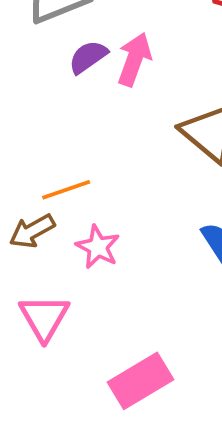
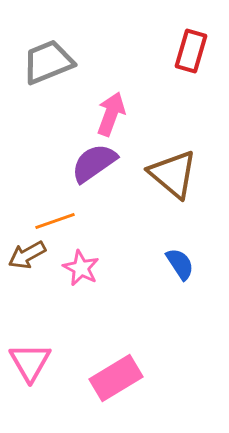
purple semicircle: (88, 57) -> (94, 163), moved, size x1.4
pink triangle: (44, 318) -> (30, 362), moved

